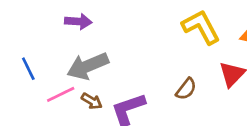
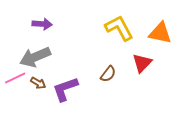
purple arrow: (78, 21) -> (42, 24), moved

